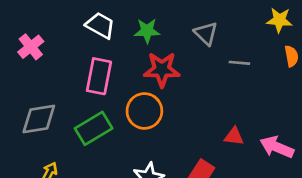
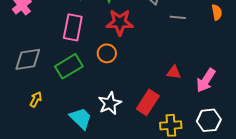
orange circle: (144, 111) -> (107, 53), size x0.7
pink arrow: (277, 147) -> (206, 80), turned -80

